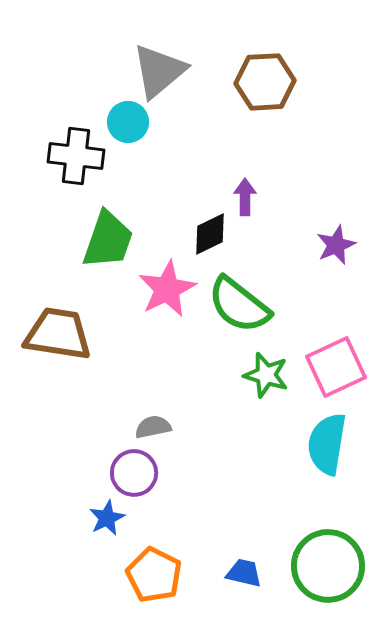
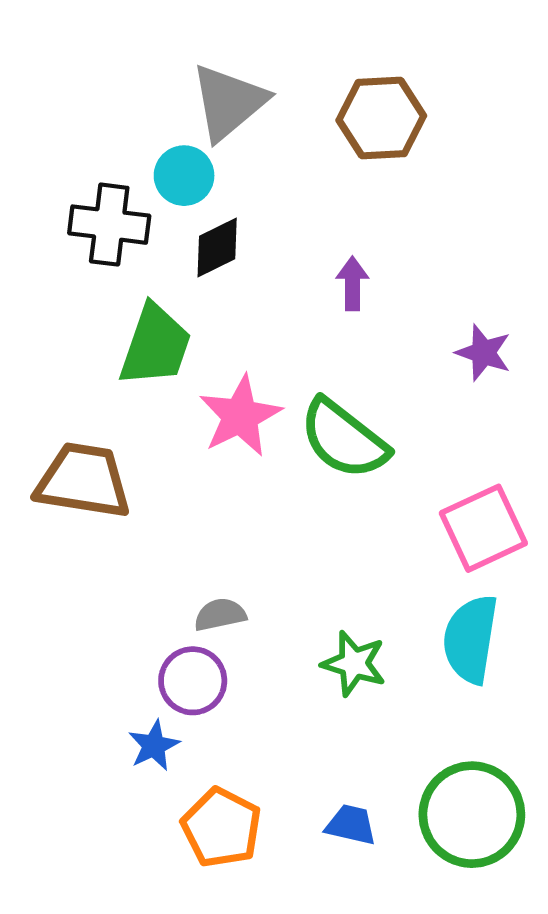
black diamond: (210, 234) -> (217, 248), moved
purple star: (336, 245) -> (483, 353), turned -30
green star: (266, 375) -> (354, 664), moved

